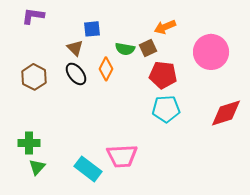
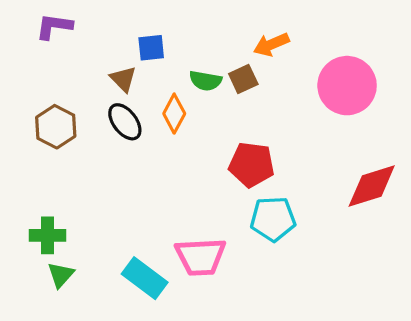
red pentagon: (163, 75) -> (252, 165), moved
cyan pentagon: (166, 109) -> (273, 219), moved

